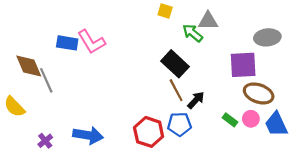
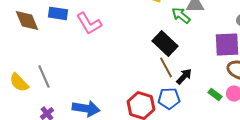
blue rectangle: (67, 43) -> (58, 13), moved
brown diamond: (29, 66) -> (27, 20), moved
gray line: (46, 80) -> (44, 76), moved

